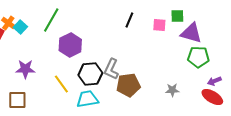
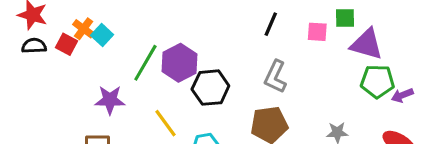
green line: (51, 20) -> (145, 63), moved
gray L-shape: (111, 69) -> (275, 77), moved
black hexagon: (90, 74) -> (210, 88), moved
purple arrow: (214, 81) -> (402, 95), moved

